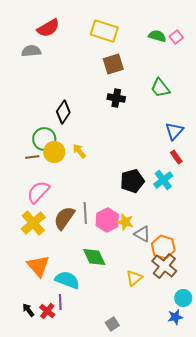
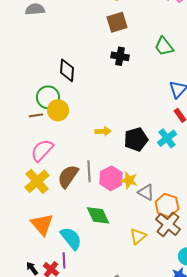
black diamond: (63, 112) -> (67, 70), turned -30
yellow arrow: (79, 151) -> (103, 131), moved, turned 126
cyan semicircle: (67, 280) -> (71, 238), turned 30

